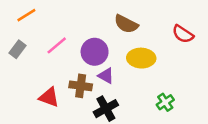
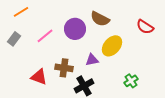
purple circle: (95, 52) -> (75, 29), moved
yellow ellipse: (141, 58) -> (112, 46), turned -50
purple triangle: (106, 76) -> (92, 60), moved, turned -40

